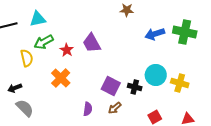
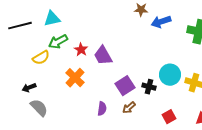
blue arrow: (155, 34) -> (161, 22), moved
purple trapezoid: (92, 43) -> (103, 56), moved
yellow semicircle: (27, 58) -> (41, 58), turned 72
purple square: (111, 86) -> (125, 86), turned 30

